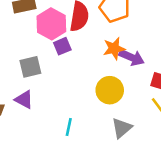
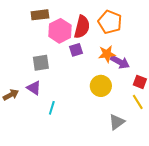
purple square: (62, 46) -> (76, 50), moved
cyan line: (69, 127) -> (52, 108), moved
gray triangle: (122, 128) -> (117, 122), moved

